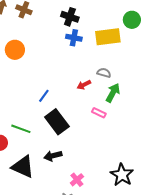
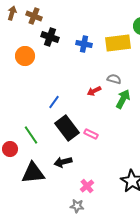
black cross: (70, 17) -> (50, 37), moved
pink rectangle: (99, 113) -> (91, 134), moved
green line: (21, 129) -> (31, 135), turned 36
black triangle: (23, 167) -> (33, 173), turned -30

